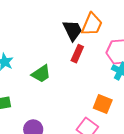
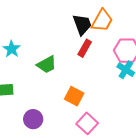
orange square: (103, 104) -> (74, 96), moved

